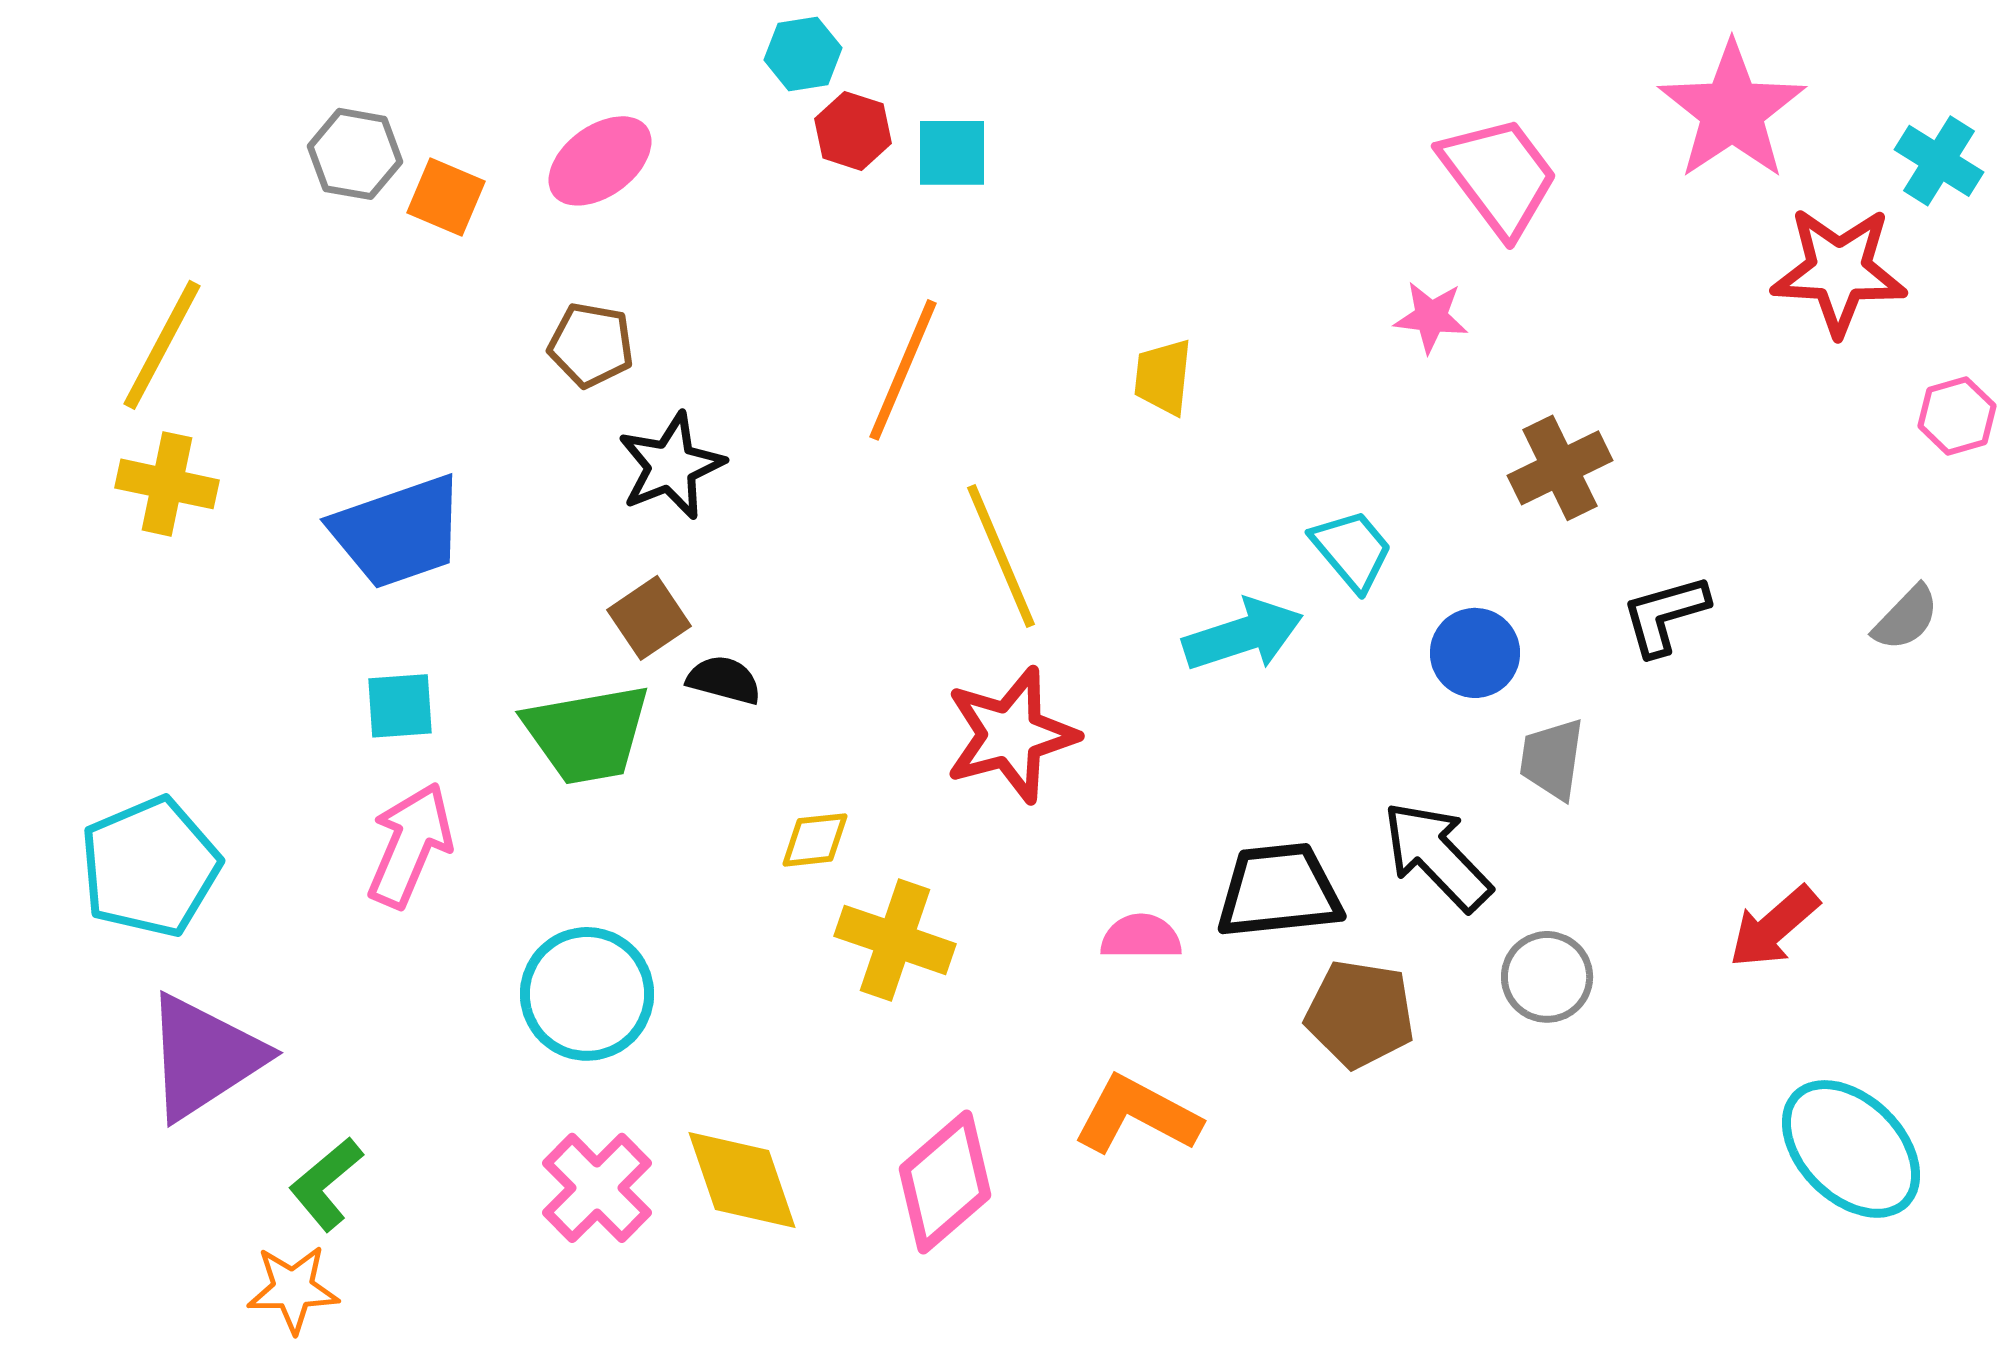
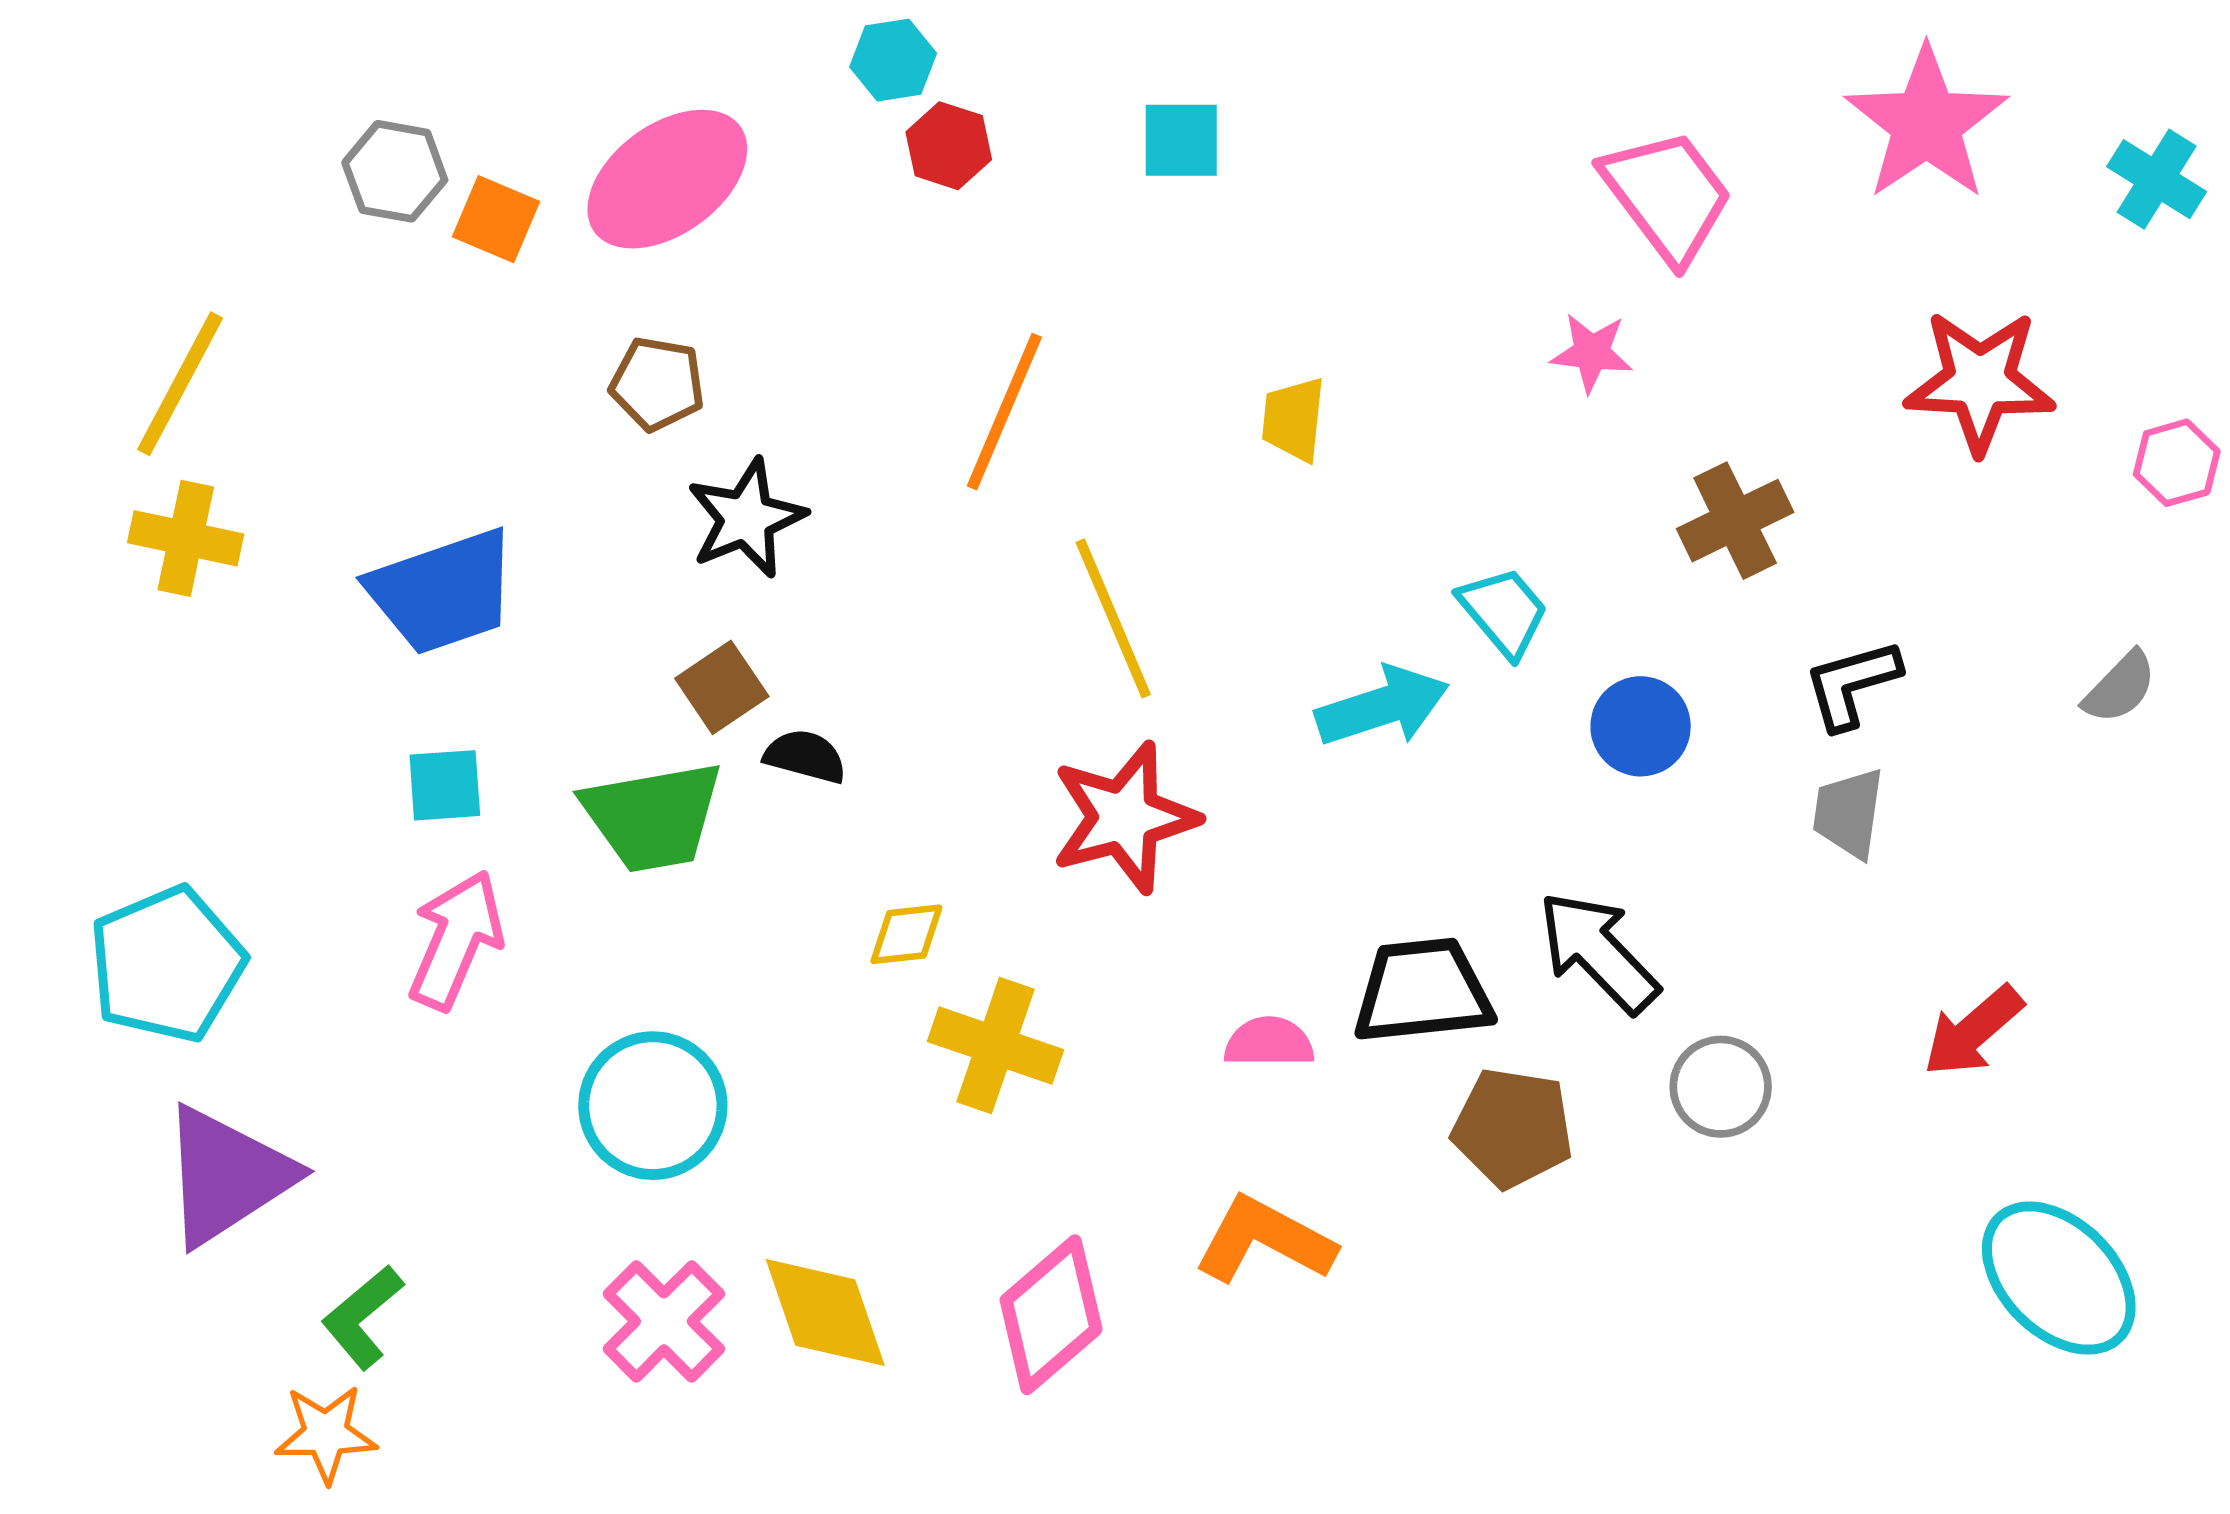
cyan square: (952, 153) -> (1181, 140), moved
pink ellipse: (600, 161) -> (667, 179), size x1.4
red star: (1839, 271) -> (1980, 382), moved
gray trapezoid: (1552, 759) -> (1849, 813), moved

